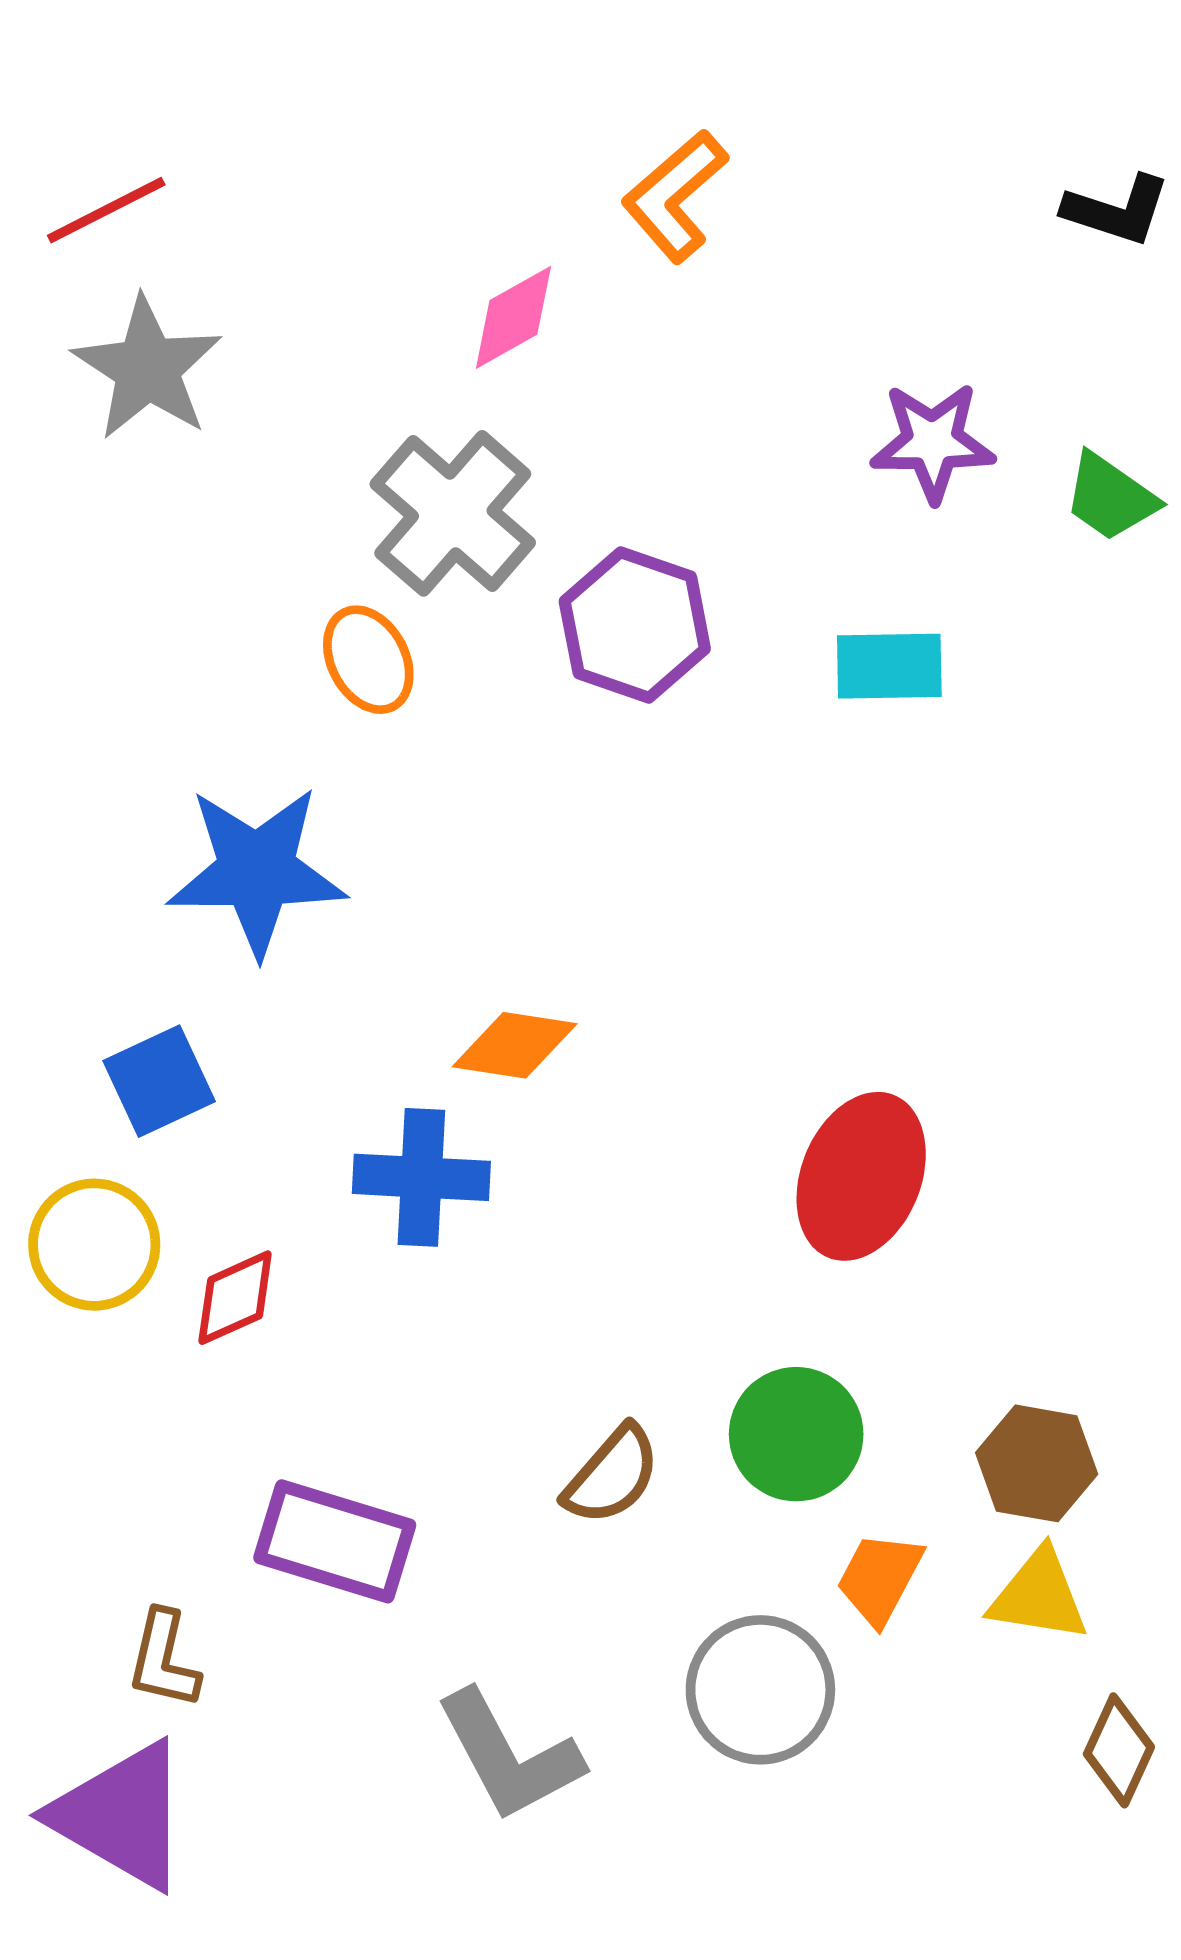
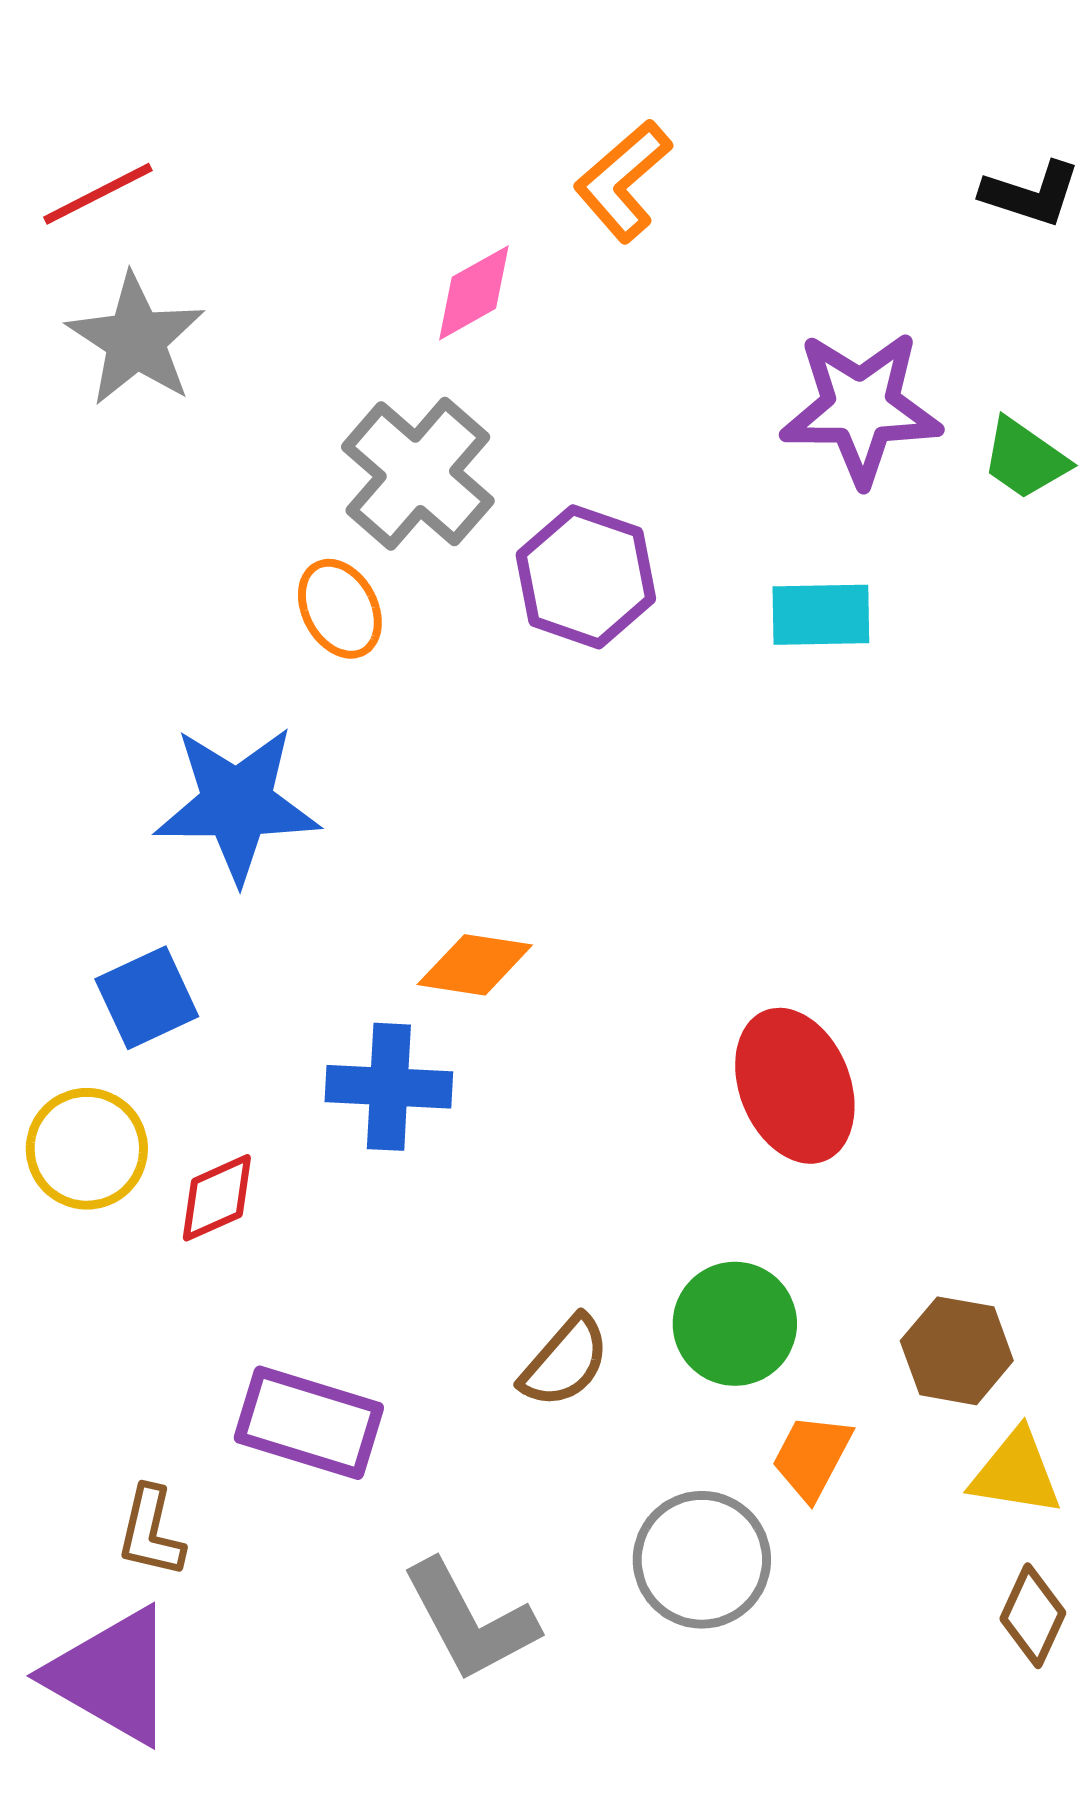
purple star: (933, 442) -> (861, 408), size x1.4
red ellipse: (861, 1176) -> (795, 1086), turned -44
yellow triangle: (1039, 1596) -> (1016, 1473), moved

